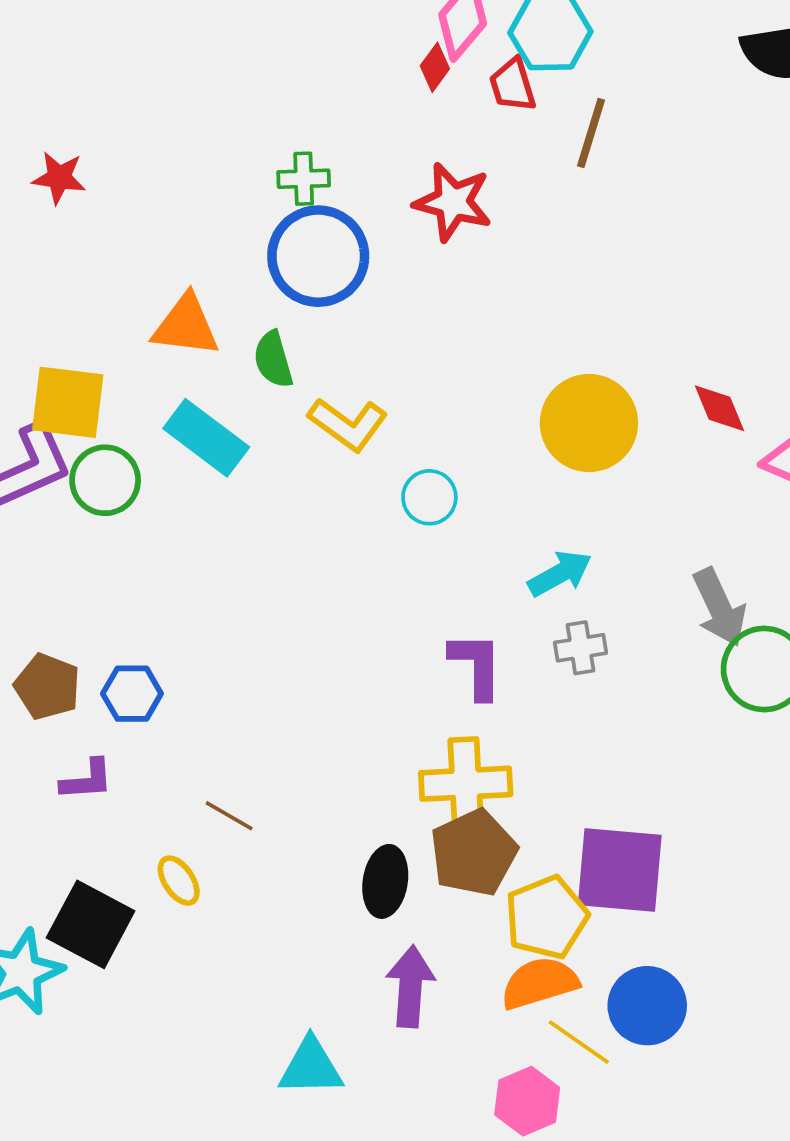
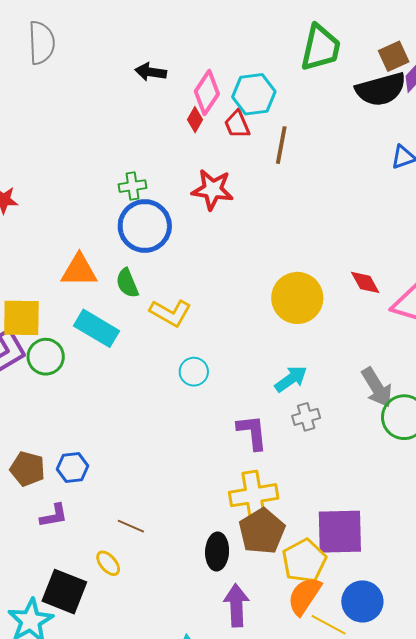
cyan circle: (429, 497) -> (194, 372), moved
orange semicircle: (540, 983) -> (304, 596), turned -33

